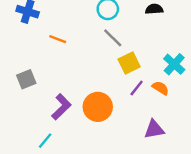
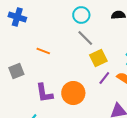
orange line: (58, 39) -> (43, 51), moved
purple L-shape: (61, 107) -> (44, 93), turned 125

